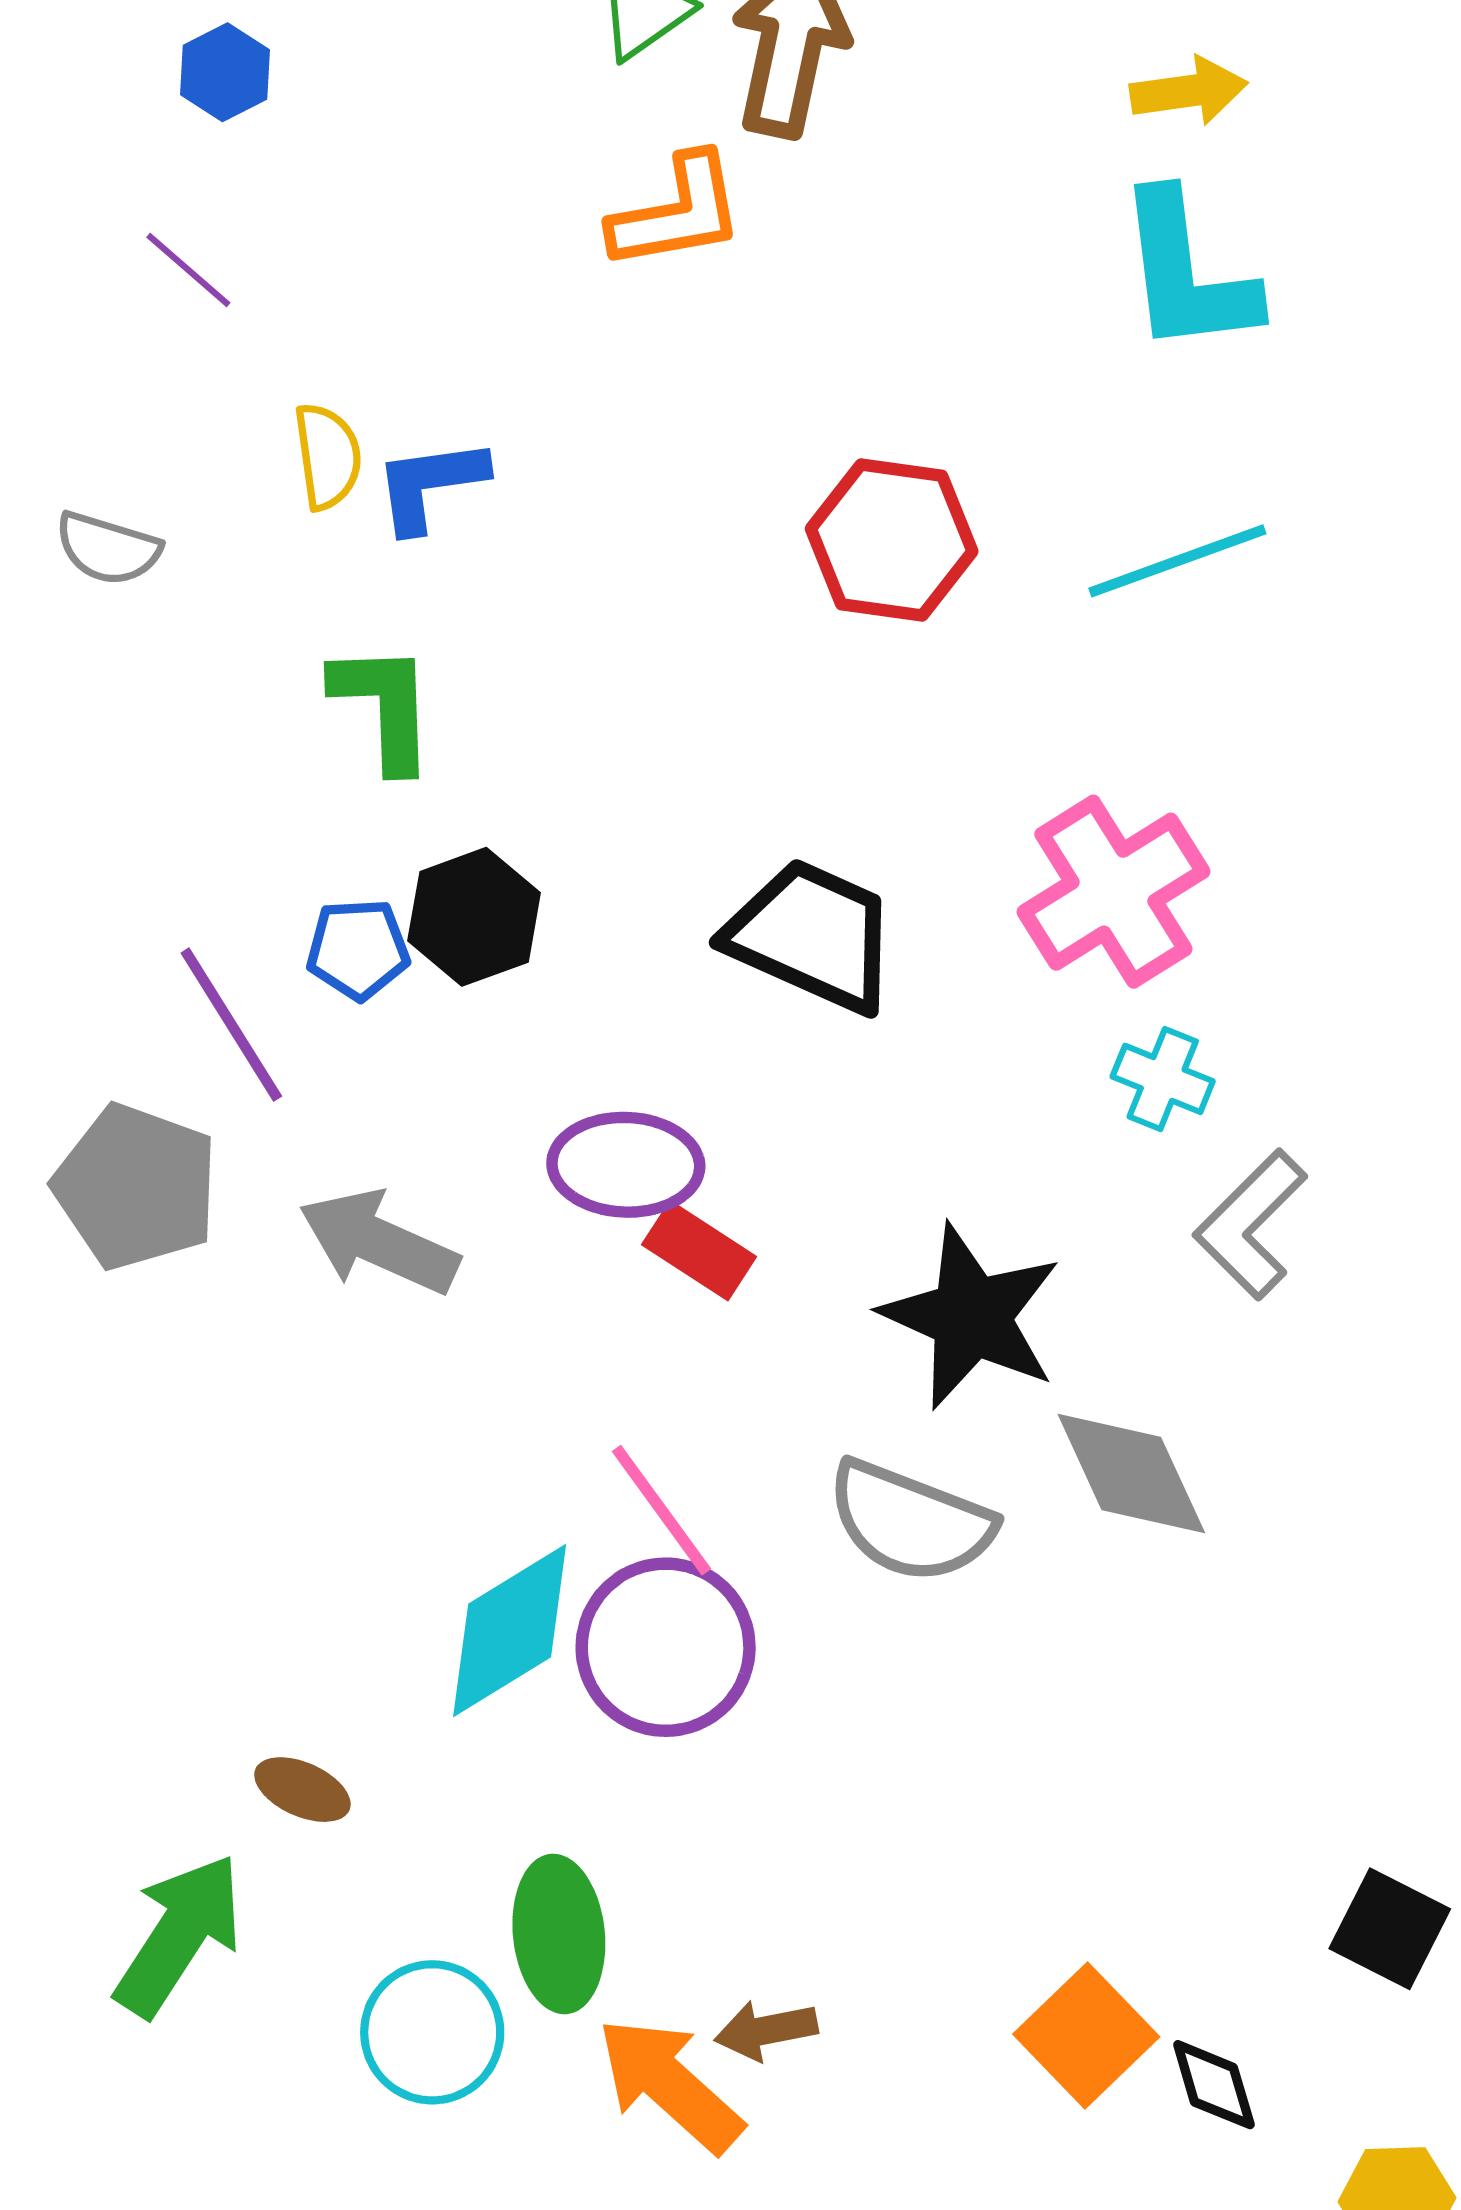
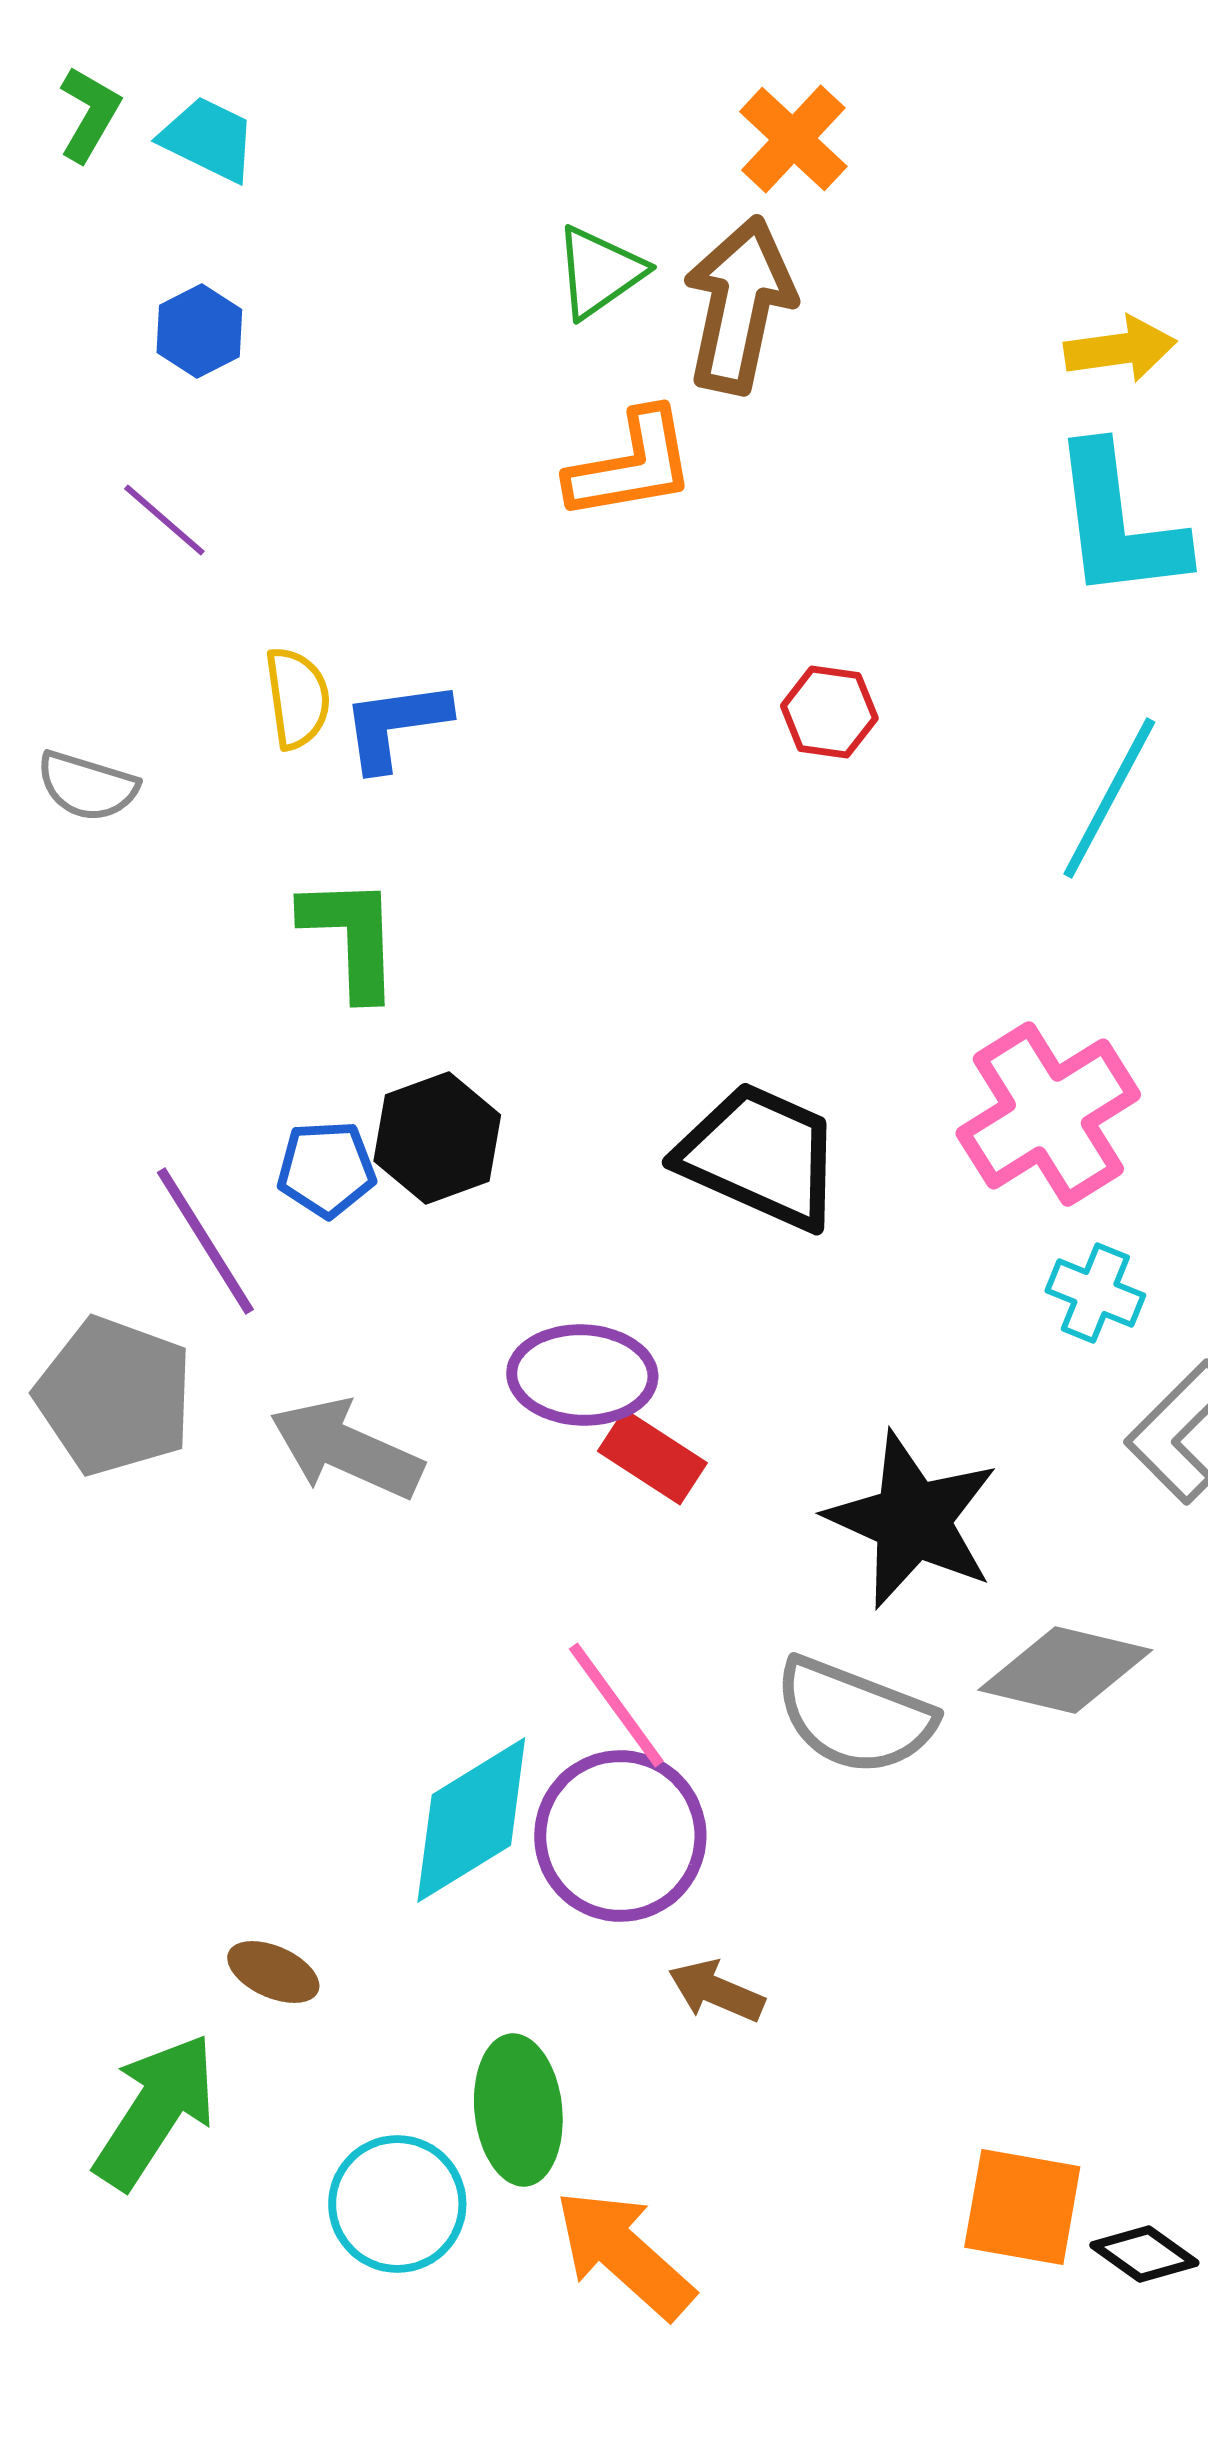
red hexagon: (892, 540) -> (829, 712), moved, size x0.6
cyan line: (1177, 561) -> (1109, 798), turned -42
gray diamond: (1131, 1474) -> (1065, 1670), turned -52
brown arrow: (766, 2030) -> (716, 1991), moved, turned 34
orange square: (1086, 2035) -> (1022, 2207), turned -36
black diamond: (1214, 2085) -> (1144, 2254), turned -38

